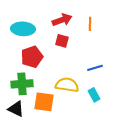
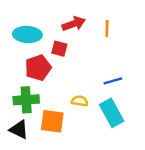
red square: (62, 41) -> (59, 49), moved
yellow semicircle: (67, 85) -> (80, 101), size x0.6
cyan rectangle: (94, 95) -> (112, 113), size x1.6

